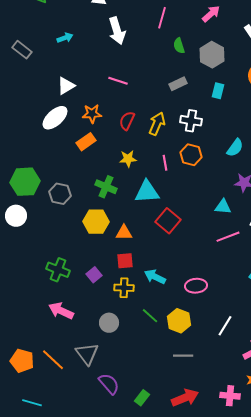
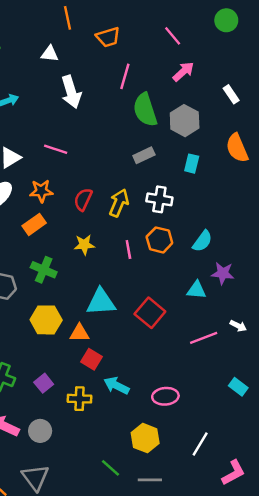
green semicircle: (179, 46) -> (145, 110), size x1.8
pink line: (118, 81) -> (56, 149), moved
cyan semicircle: (235, 148) -> (202, 241), moved
green cross: (106, 187) -> (44, 270), moved
cyan triangle: (147, 192) -> (101, 302), moved
cyan triangle: (223, 207) -> (196, 290), moved
red square: (168, 221) -> (150, 313), moved
red square: (125, 261) -> (91, 359), moved, turned 36
green line: (150, 316) -> (111, 468), moved
gray circle: (109, 323) -> (40, 431), moved

